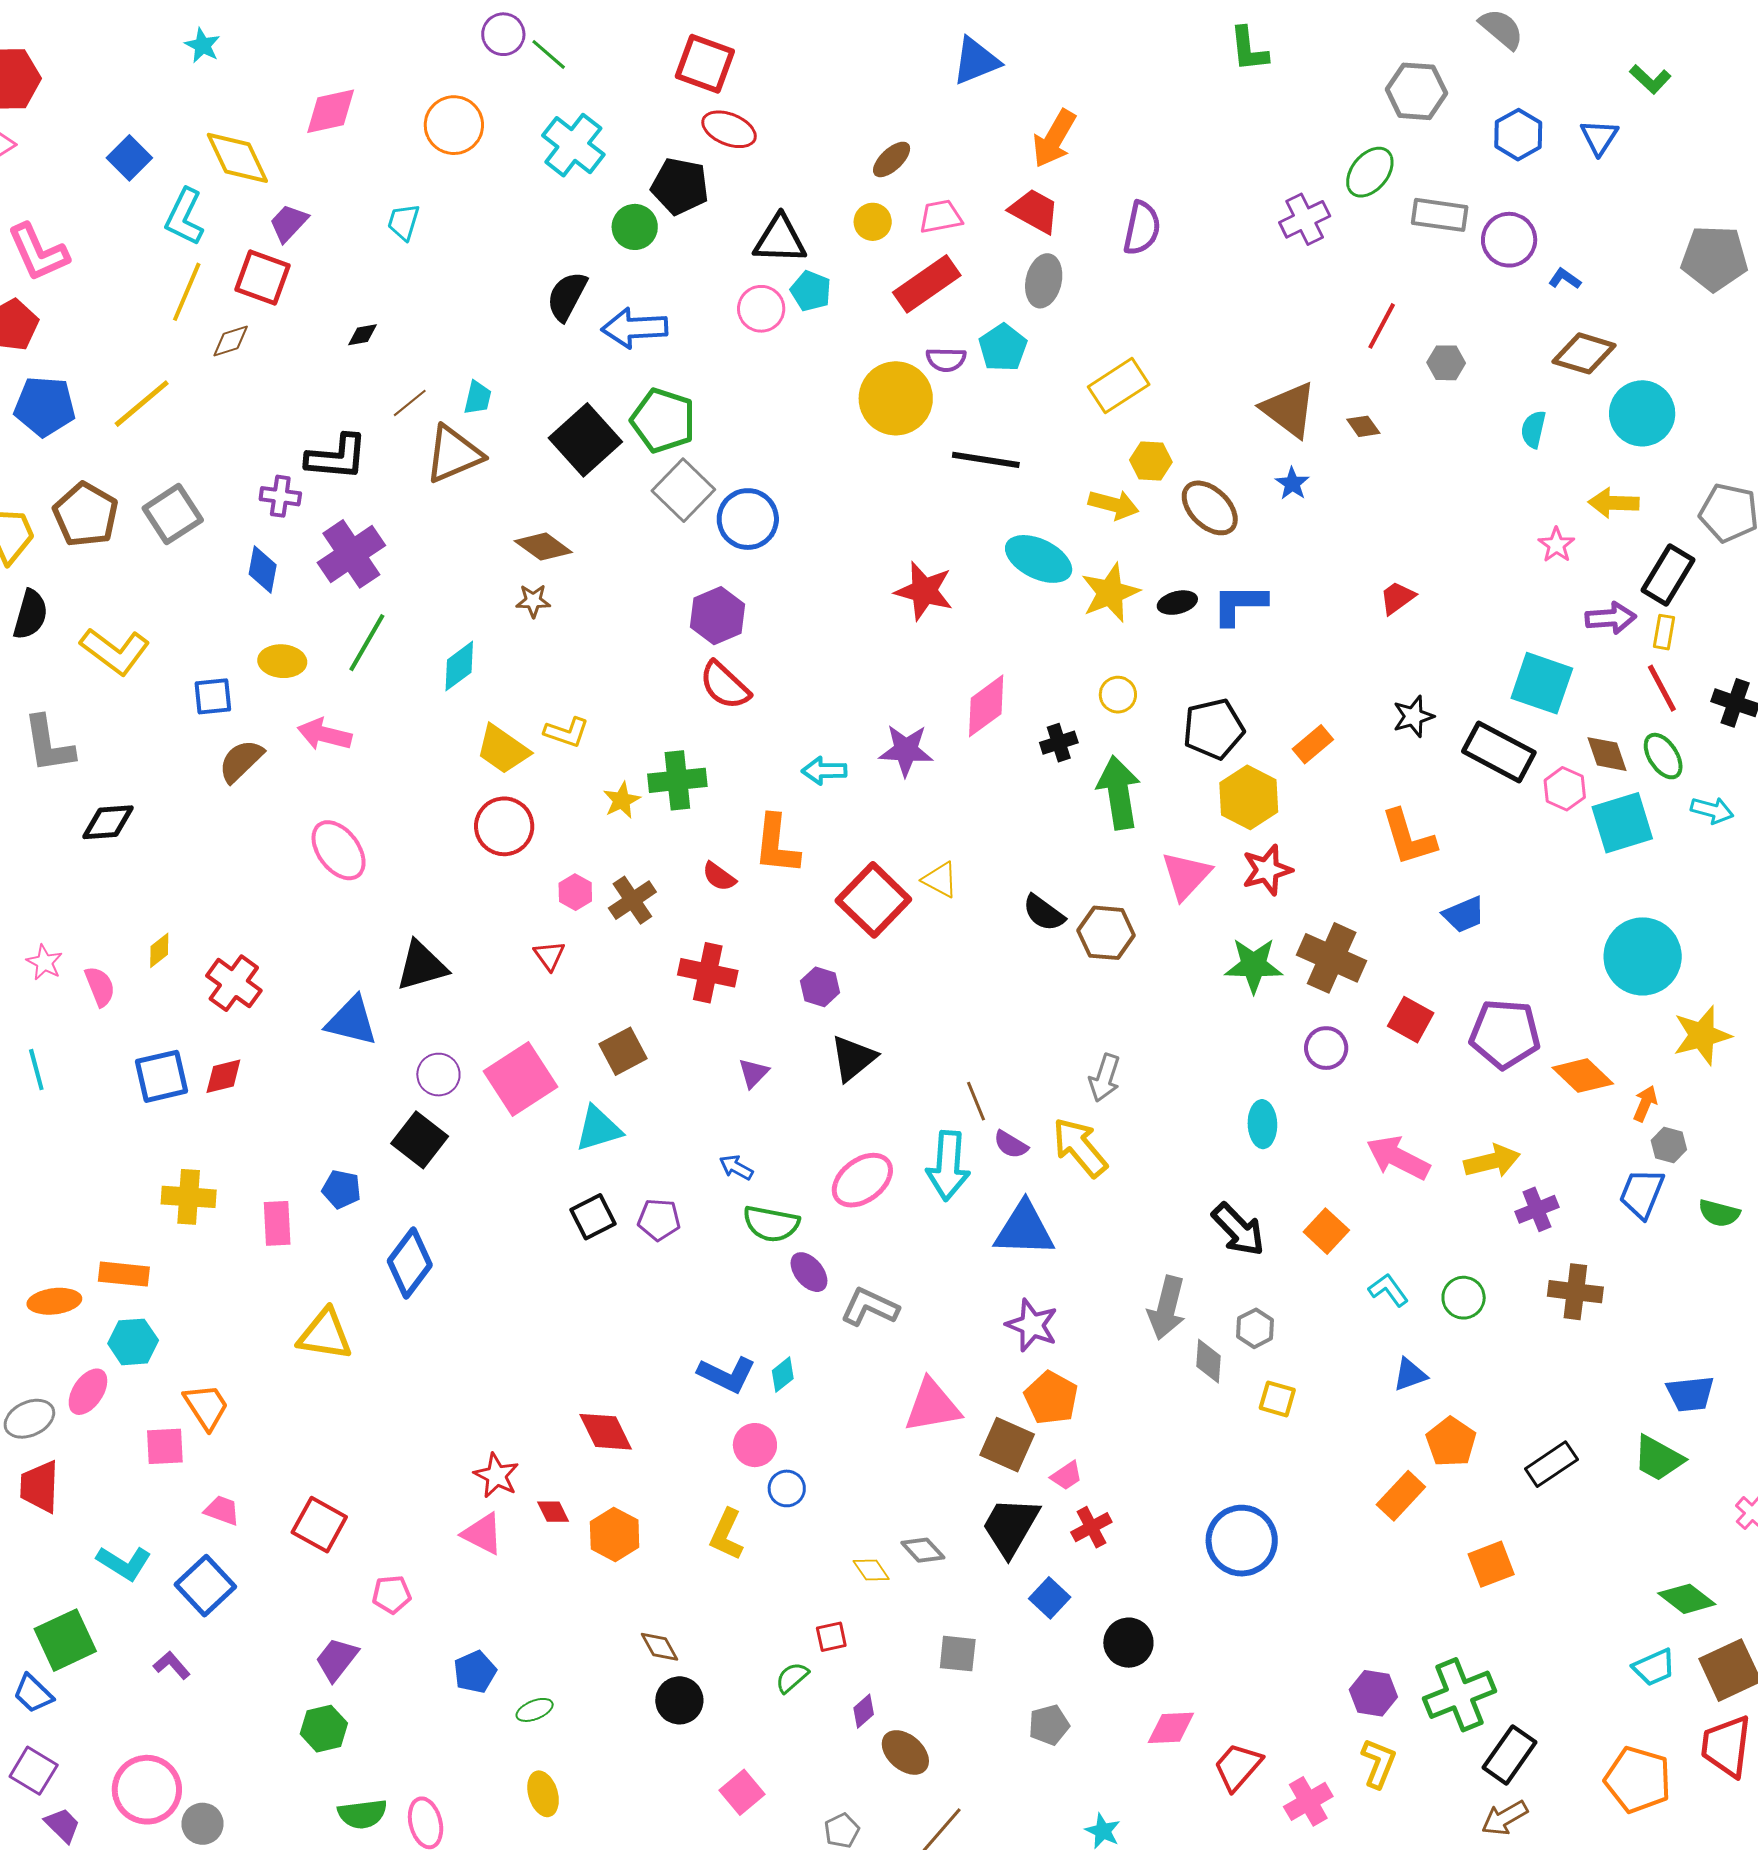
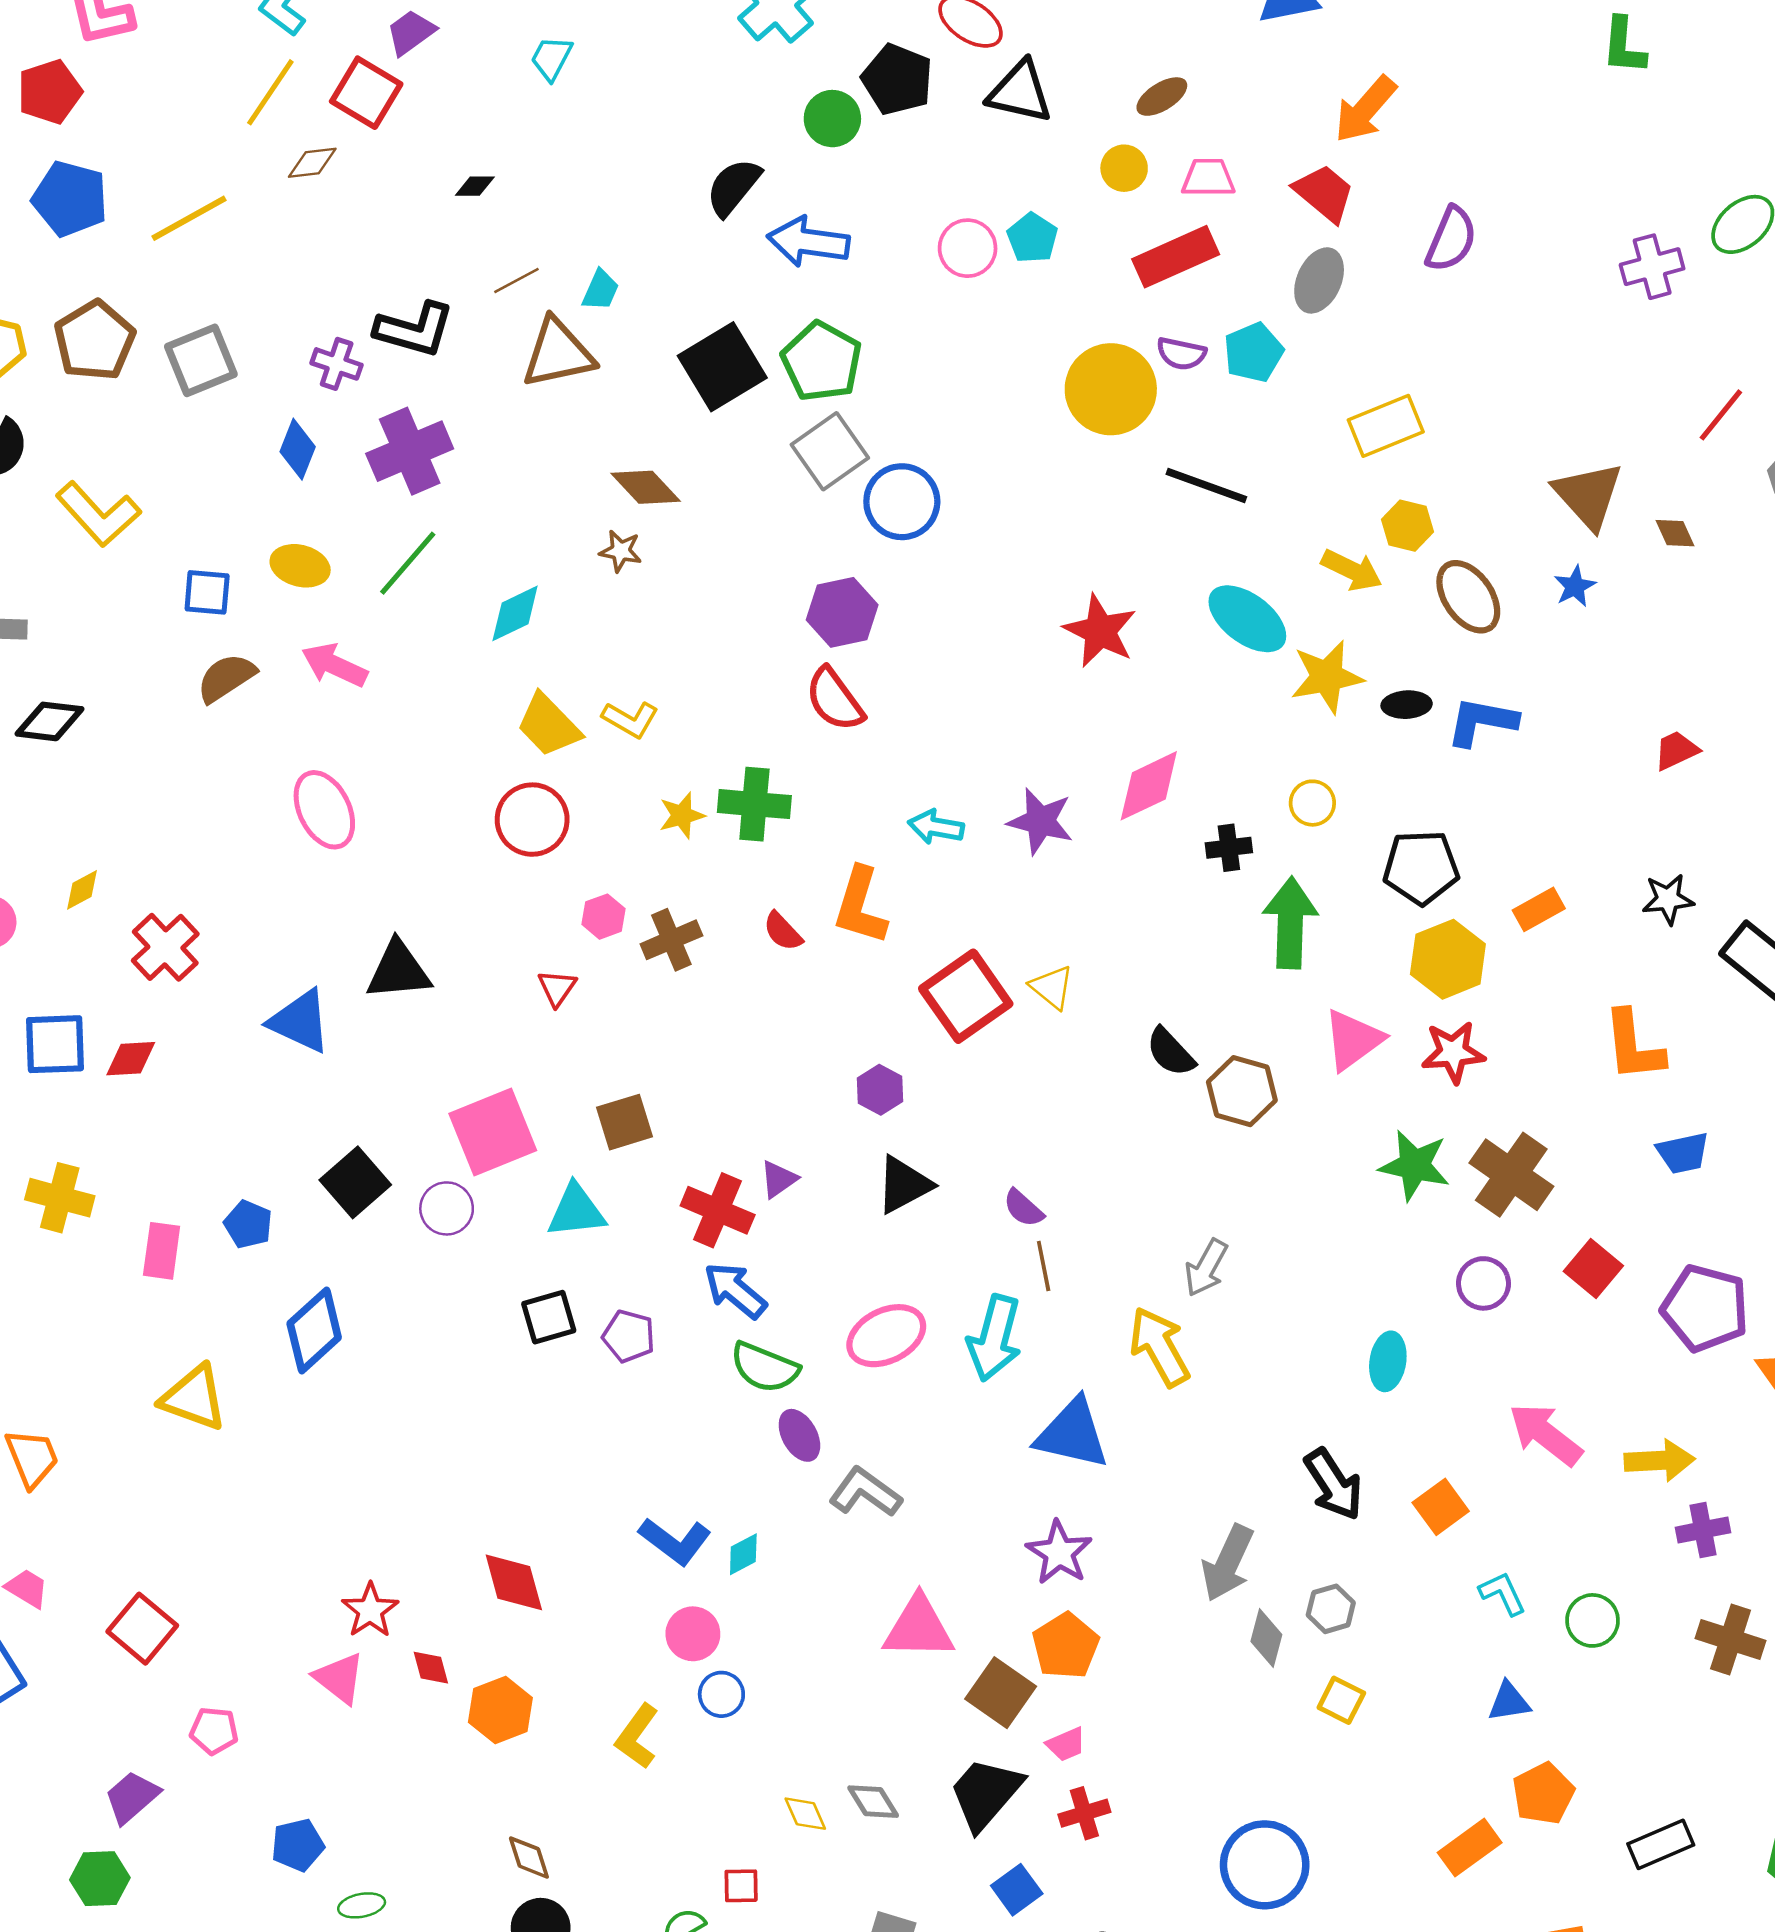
black triangle: (780, 239) -> (1020, 92), moved
red cross: (708, 973) -> (718, 1210), moved
purple circle: (438, 1075) -> (447, 1208), moved
purple semicircle: (1011, 1145) -> (1023, 1208), moved
blue arrow: (736, 1167) -> (735, 1290), size x1.6

